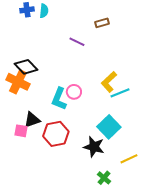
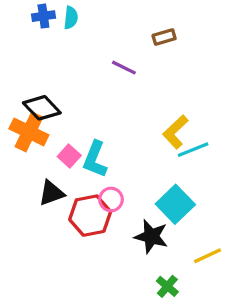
pink circle: (74, 92) -> (111, 199), moved
pink square: (21, 131) -> (69, 156), moved, turned 32

